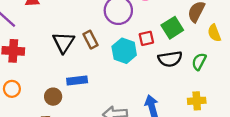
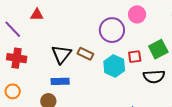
brown rectangle: (91, 40) -> (85, 54), turned -42
blue rectangle: (77, 80) -> (60, 81), moved

